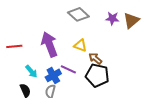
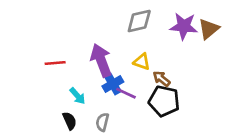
gray diamond: (78, 14) -> (139, 21), turned -55
purple star: (112, 18) -> (184, 26), size x1.5
blue cross: (53, 75) -> (113, 84), moved

